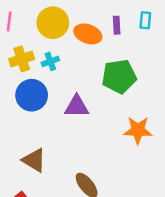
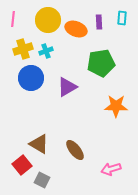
purple triangle: (77, 106) -> (67, 87), turned -30
brown triangle: (34, 160) -> (39, 144), moved

